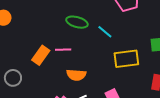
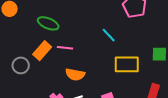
green ellipse: (77, 22) -> (48, 23), moved
gray circle: (13, 78) -> (21, 65), moved

